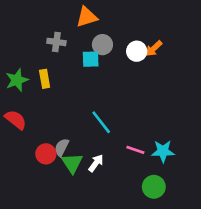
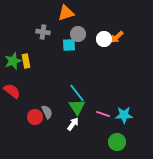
yellow rectangle: (45, 79) -> (26, 61), moved
gray semicircle: (62, 147) -> (47, 112), turned 128
green triangle: (72, 163) -> (77, 107), moved

